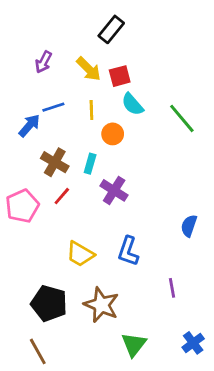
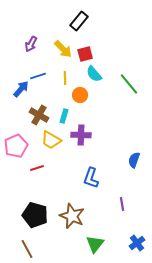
purple cross: (114, 190) -> (81, 135), turned -30
red line: (62, 196) -> (37, 168), moved, turned 32
yellow trapezoid: (80, 254) -> (51, 140), moved

